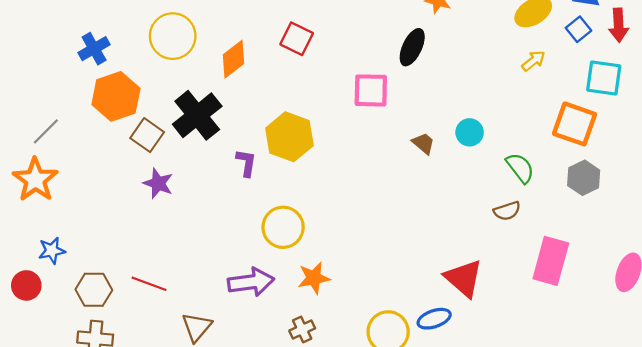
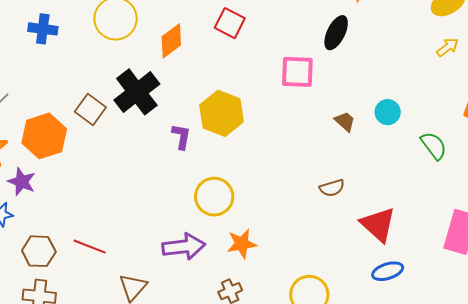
blue cross: (94, 49) -> (43, 29), turned 36
orange hexagon: (116, 96) -> (44, 136), moved
purple star: (158, 183) -> (22, 182), moved
brown semicircle: (507, 211) -> (332, 188), moved
red triangle: (464, 278) -> (378, 224), moved
blue ellipse: (434, 319) -> (388, 271), moved

